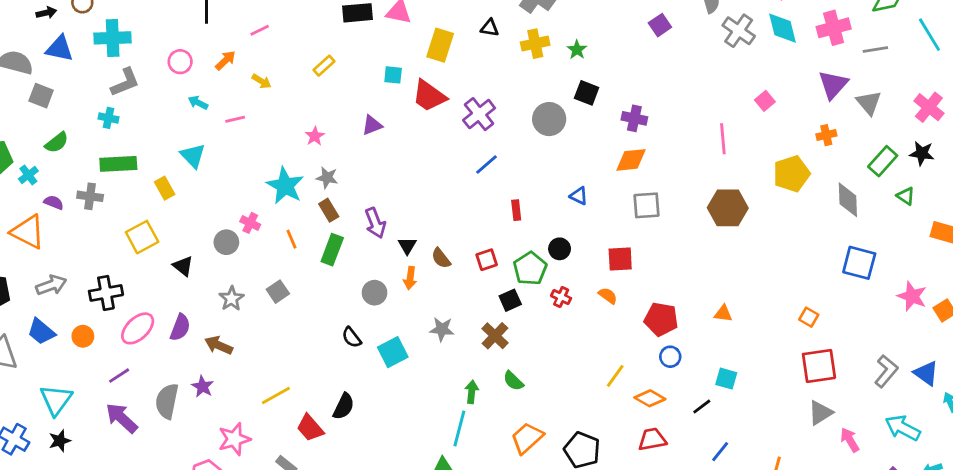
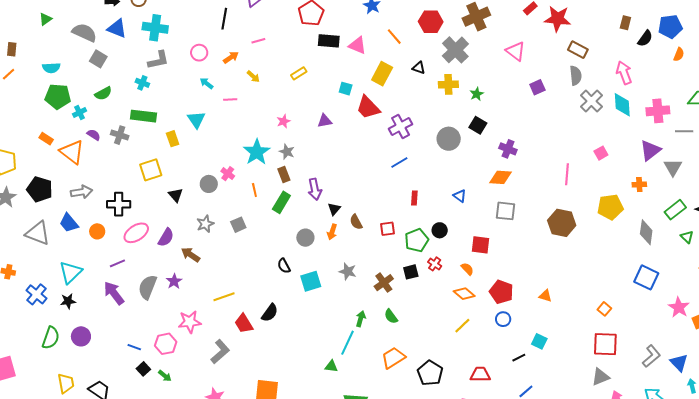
black square: (510, 300) -> (411, 272), moved
orange diamond: (650, 398) -> (464, 294), moved

